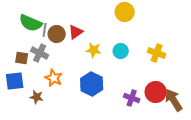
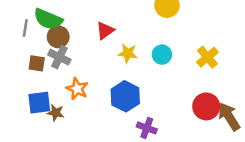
gray line: (45, 30) -> (25, 28), moved
brown circle: (57, 34) -> (58, 37), moved
yellow cross: (157, 53) -> (207, 57), turned 30
blue square: (15, 81) -> (39, 103), moved
purple cross: (132, 98) -> (147, 128), moved

